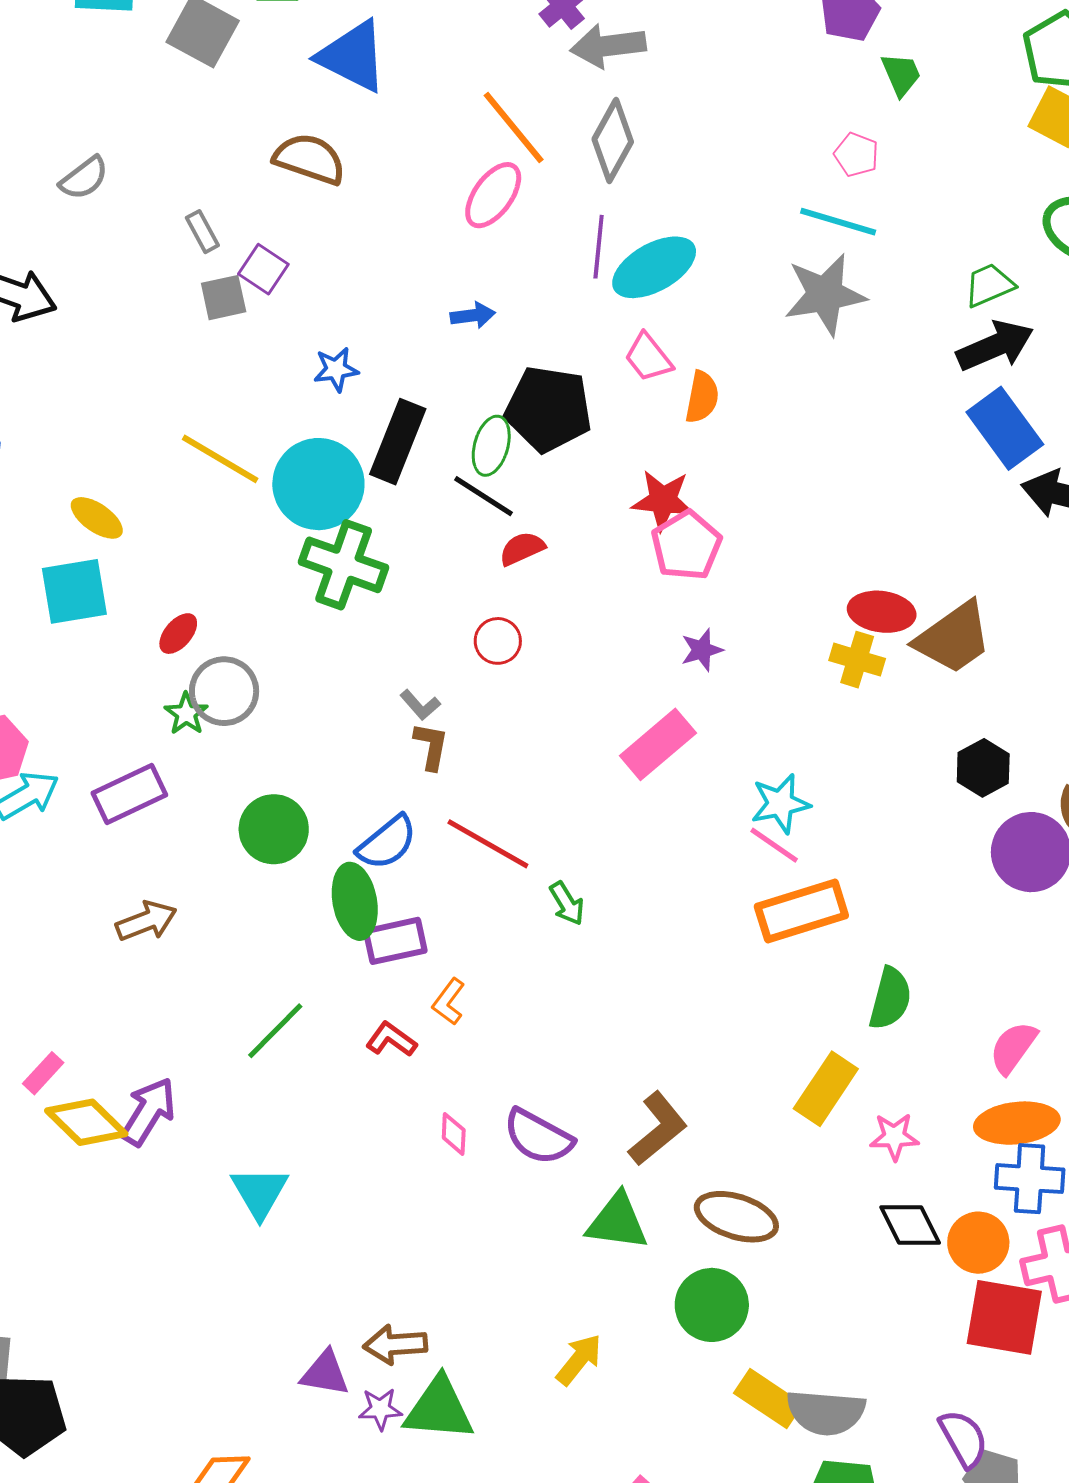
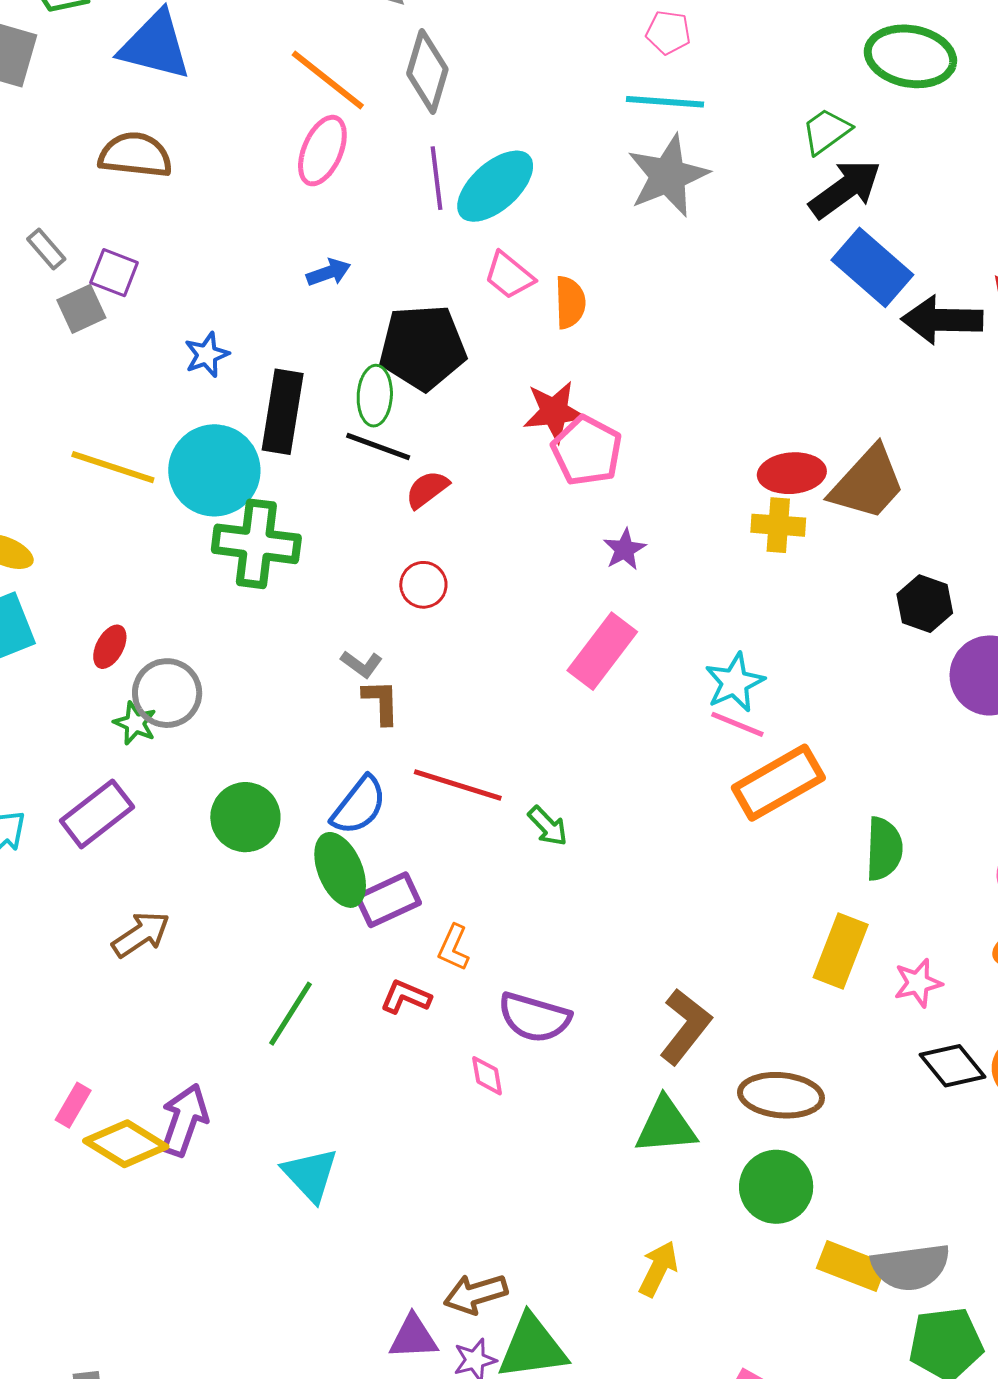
purple semicircle: (538, 1137) -> (534, 1017), moved

